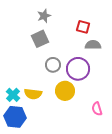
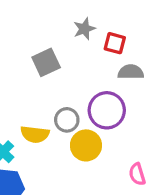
gray star: (44, 16) -> (84, 29), moved
gray circle: (53, 65) -> (67, 120), moved
yellow semicircle: (33, 94) -> (35, 134), moved

